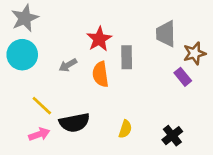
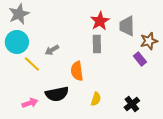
red star: (99, 39) -> (100, 21), moved
orange semicircle: (101, 74) -> (77, 71), moved
yellow line: (42, 106) -> (32, 64), moved

